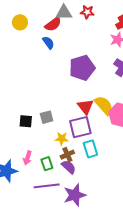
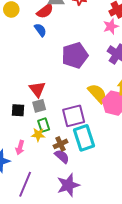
red triangle: (85, 107) -> (37, 89), moved
yellow star: (62, 139) -> (38, 135), moved
cyan rectangle: (90, 149) -> (84, 138), size x1.4
green rectangle: (47, 164) -> (44, 125), moved
purple line: (47, 186) -> (25, 184), moved, turned -60

